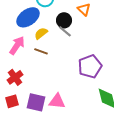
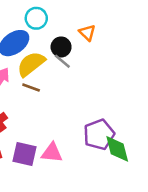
yellow semicircle: (41, 33) -> (31, 64), size x1.6
purple pentagon: (90, 66) -> (99, 134), moved

